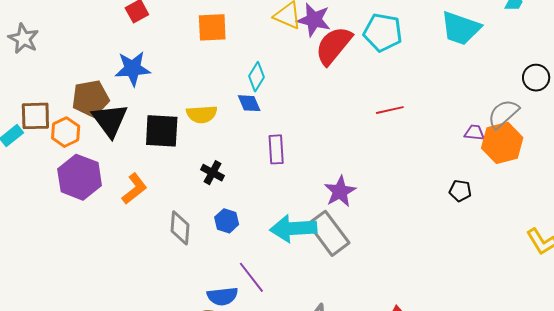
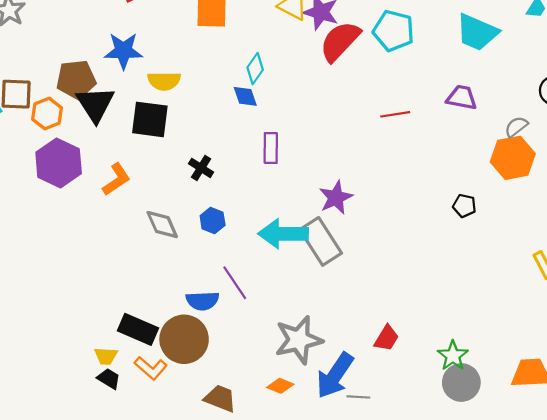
yellow semicircle: (202, 114) -> (164, 81), moved
gray semicircle: (503, 114) -> (516, 127), size x0.7
purple trapezoid: (474, 133) -> (462, 98), moved, size x1.4
gray diamond: (180, 228) -> (162, 225), turned -32

